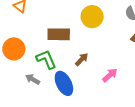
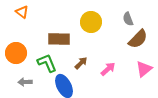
pink arrow: (110, 75) -> (108, 69), moved
gray arrow: (33, 79) -> (25, 82), moved, turned -32

